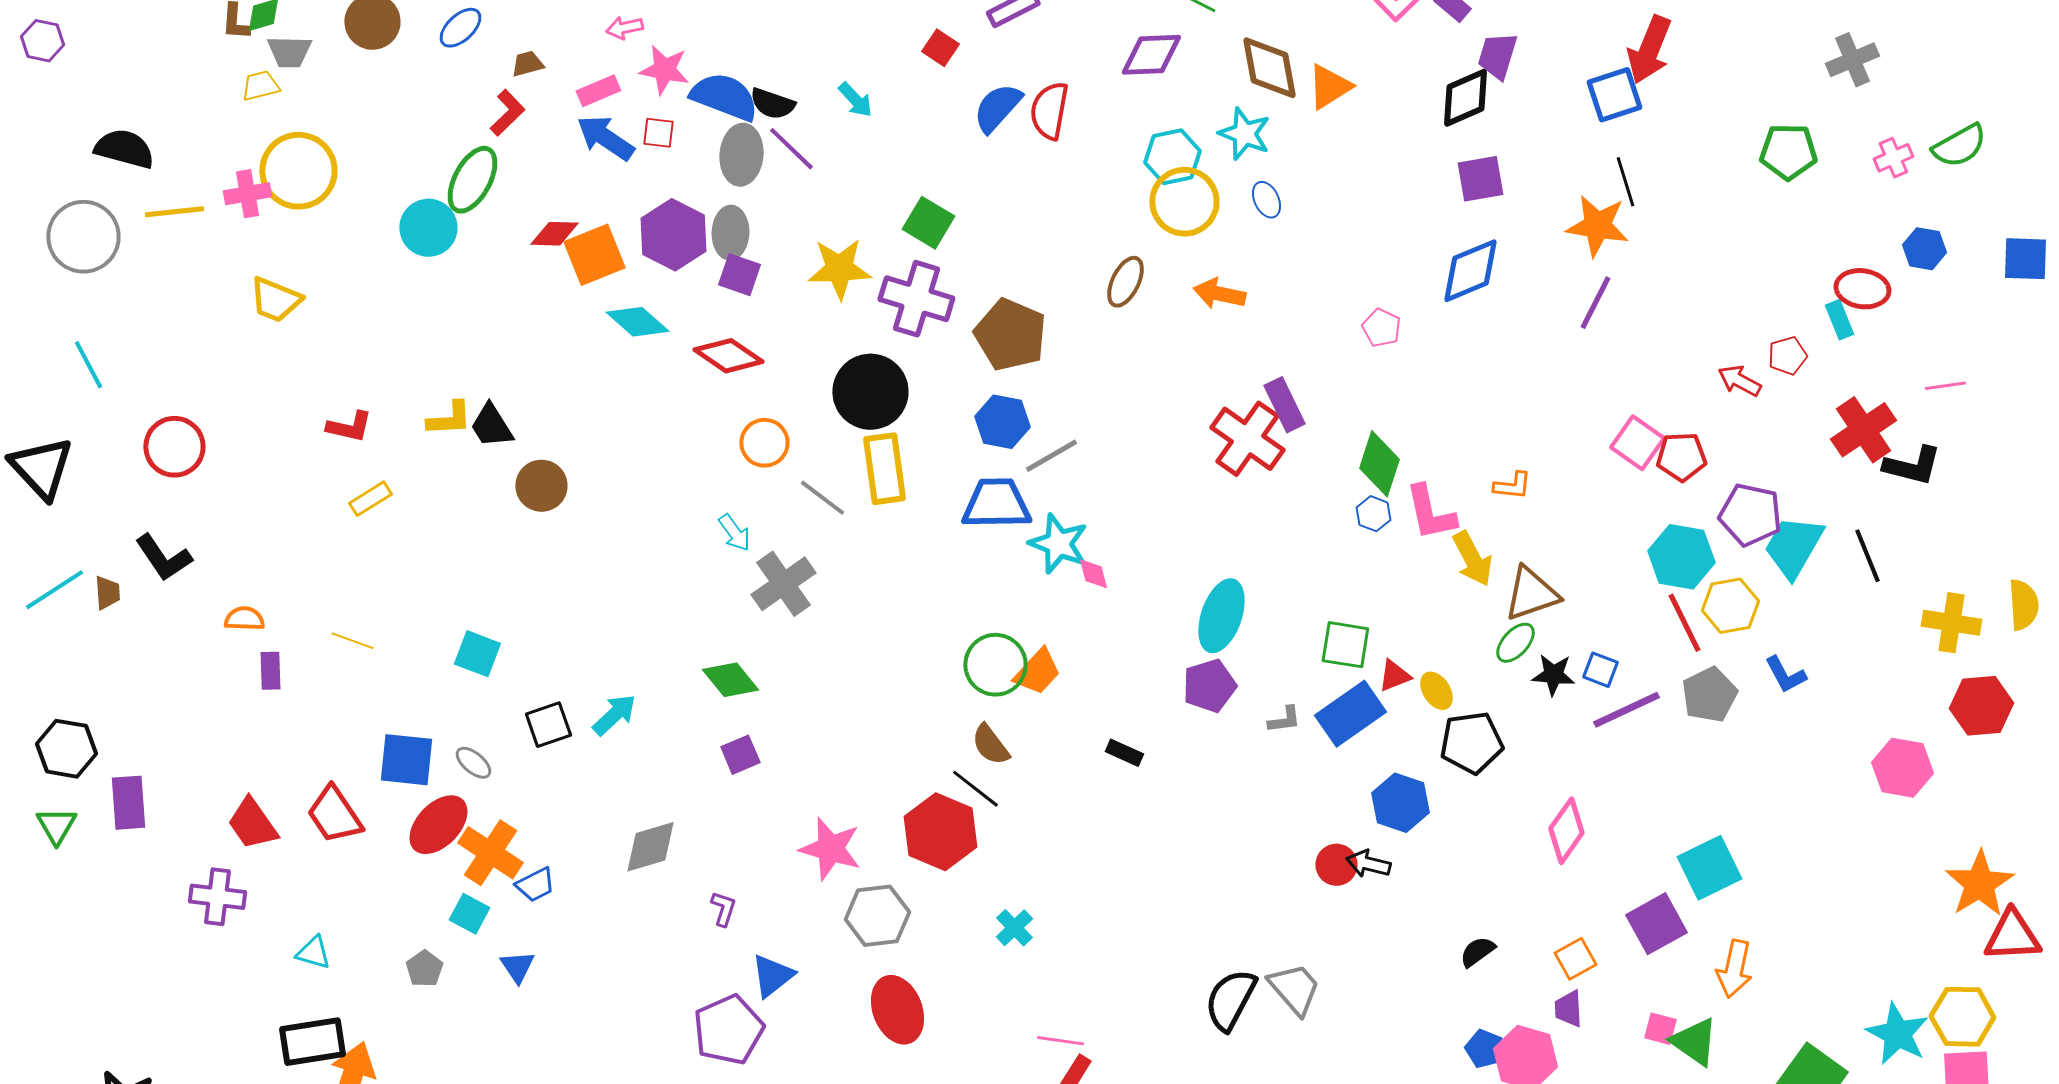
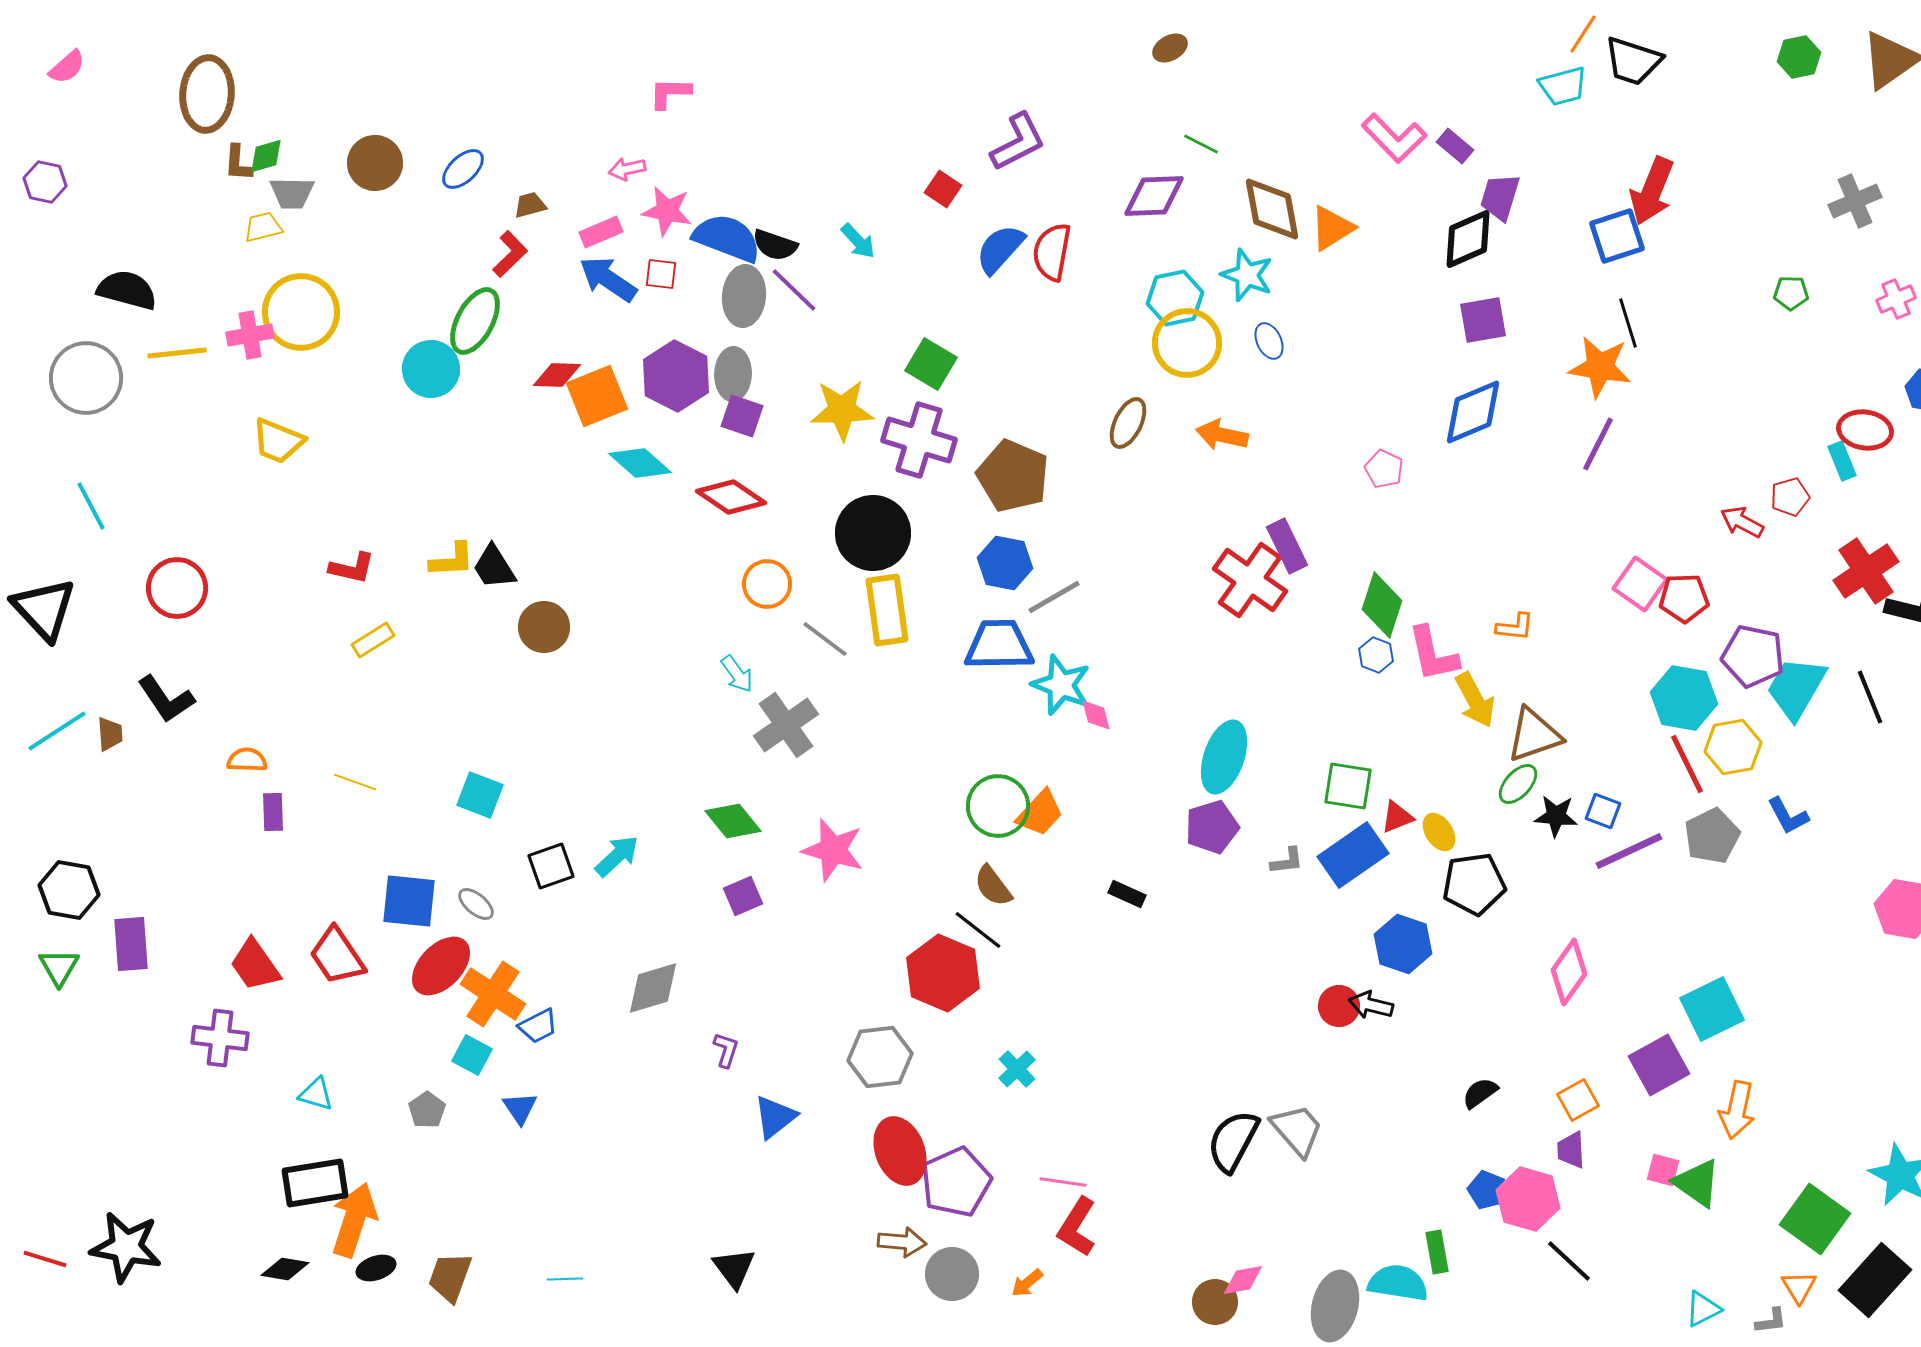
green pentagon: (1788, 152) -> (1791, 293), size x0.6
pink star: (830, 849) -> (833, 850), moved
purple pentagon: (728, 1030) -> (956, 1182), moved

